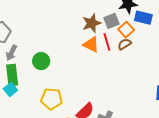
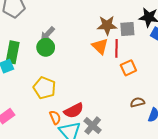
orange square: (126, 30) -> (128, 68), moved
brown semicircle: (125, 44) -> (137, 102), moved
gray arrow: (11, 53) -> (47, 34), moved

